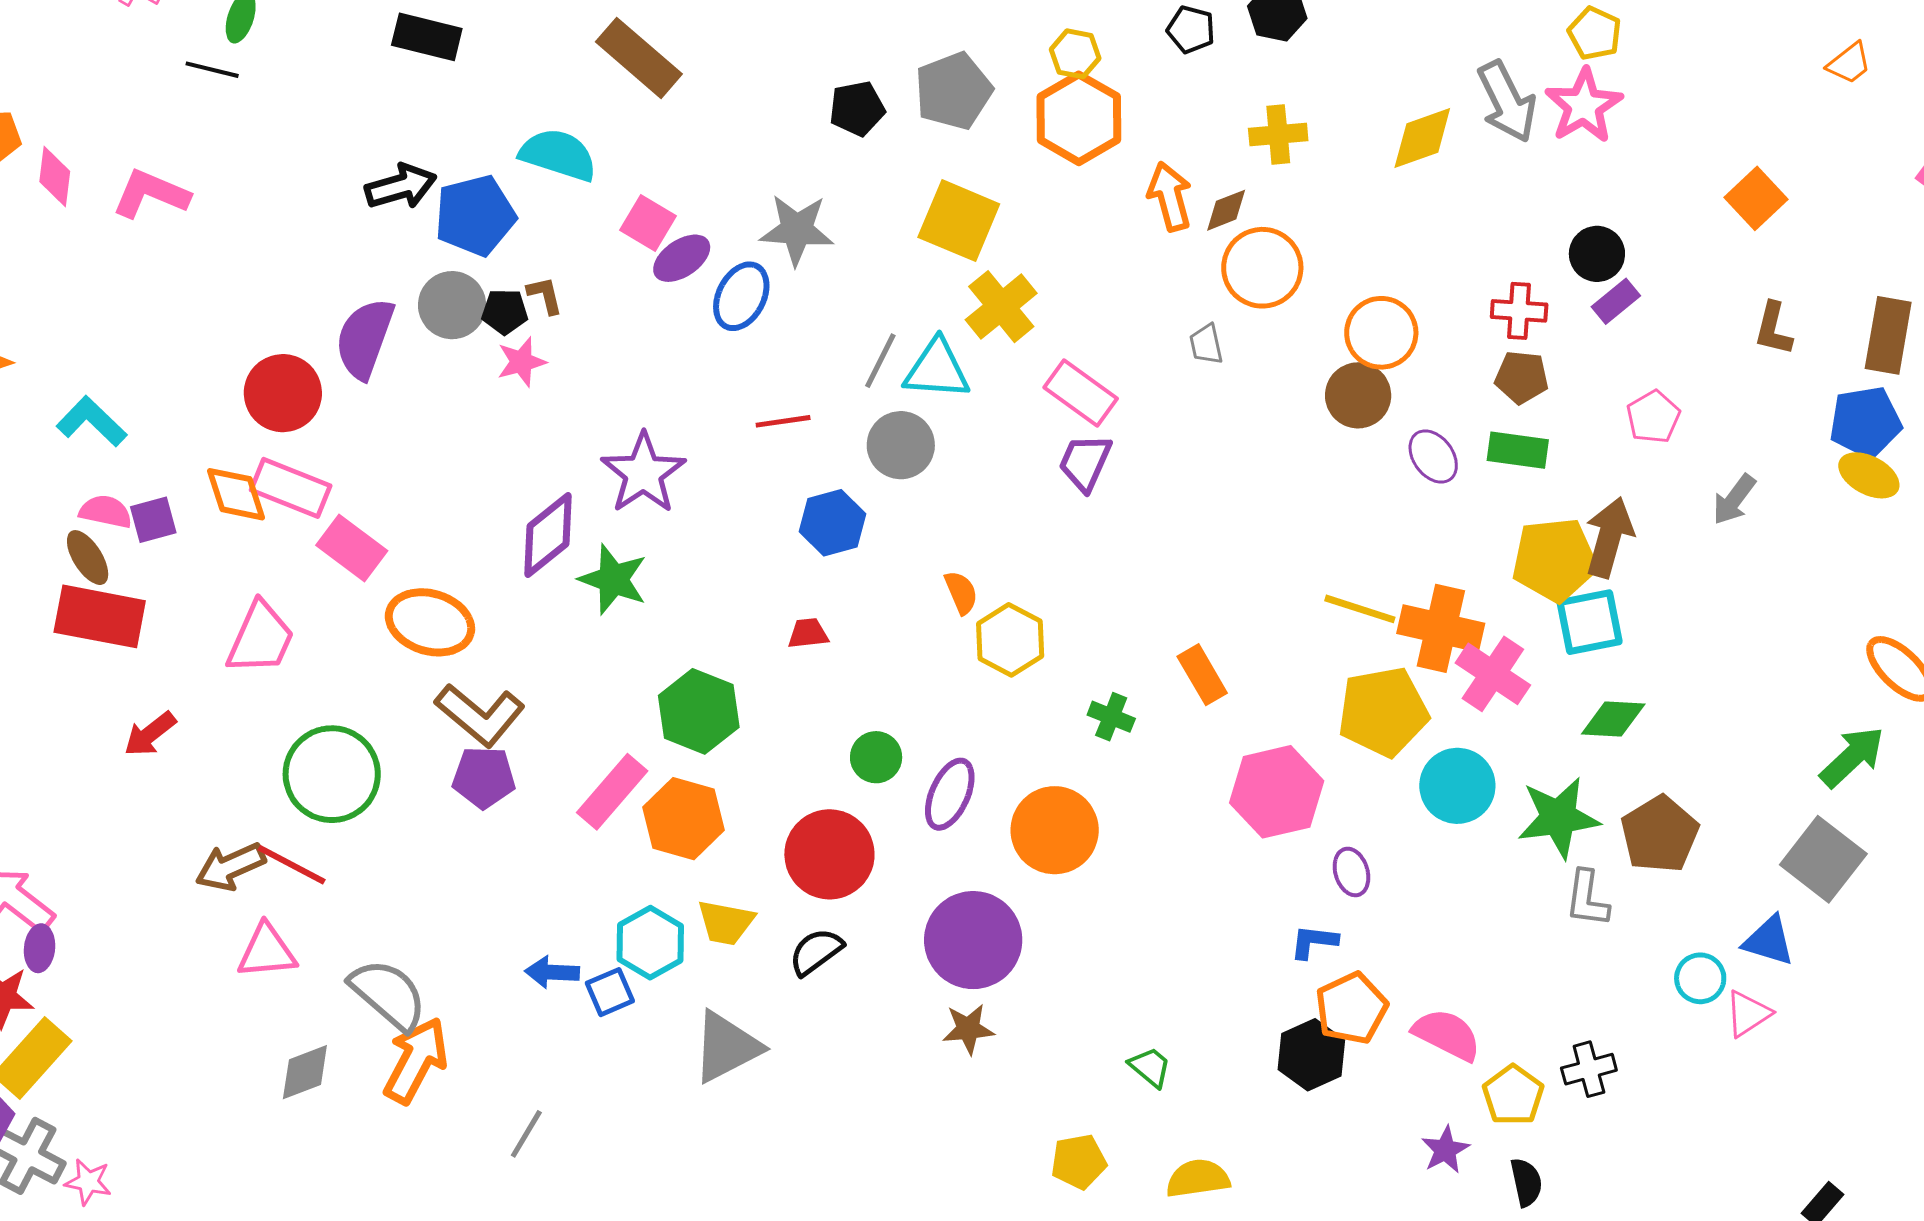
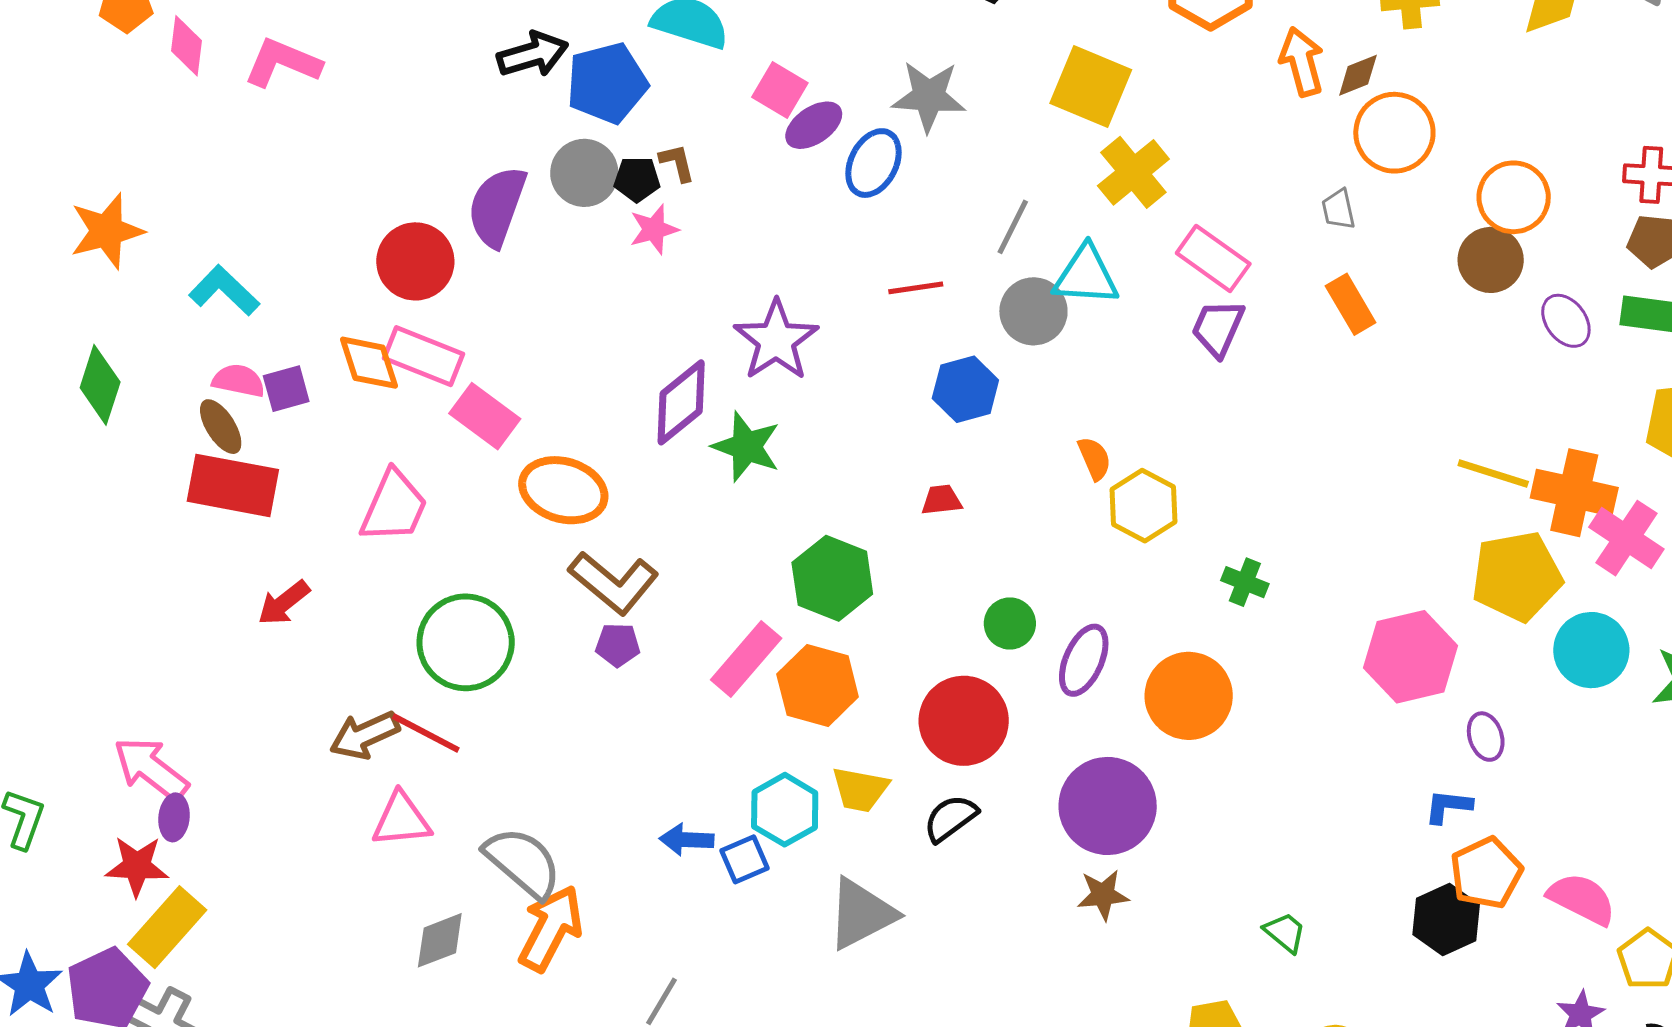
cyan triangle: (937, 369) -> (1086, 276), moved
orange rectangle: (1202, 675) -> (1351, 304), moved
purple pentagon: (484, 777) -> (618, 645), size x0.7

